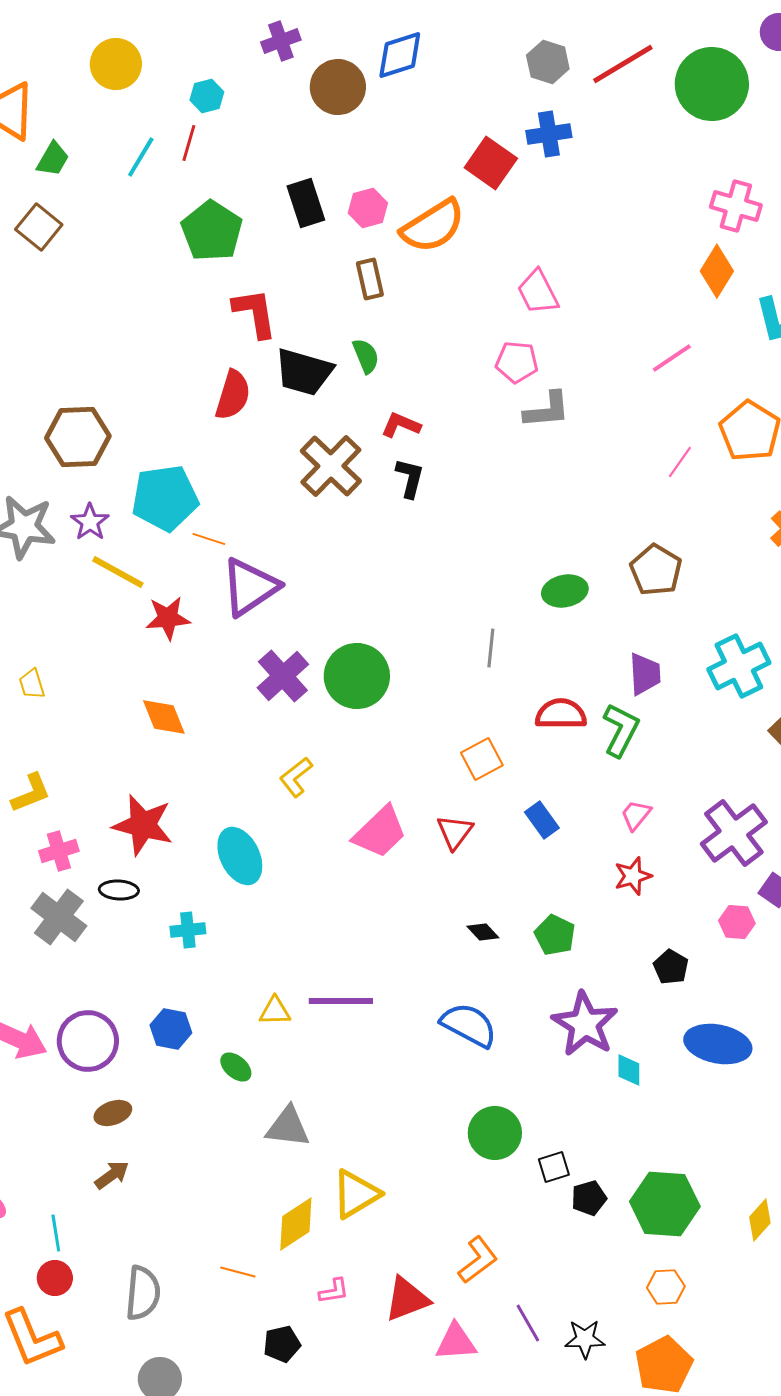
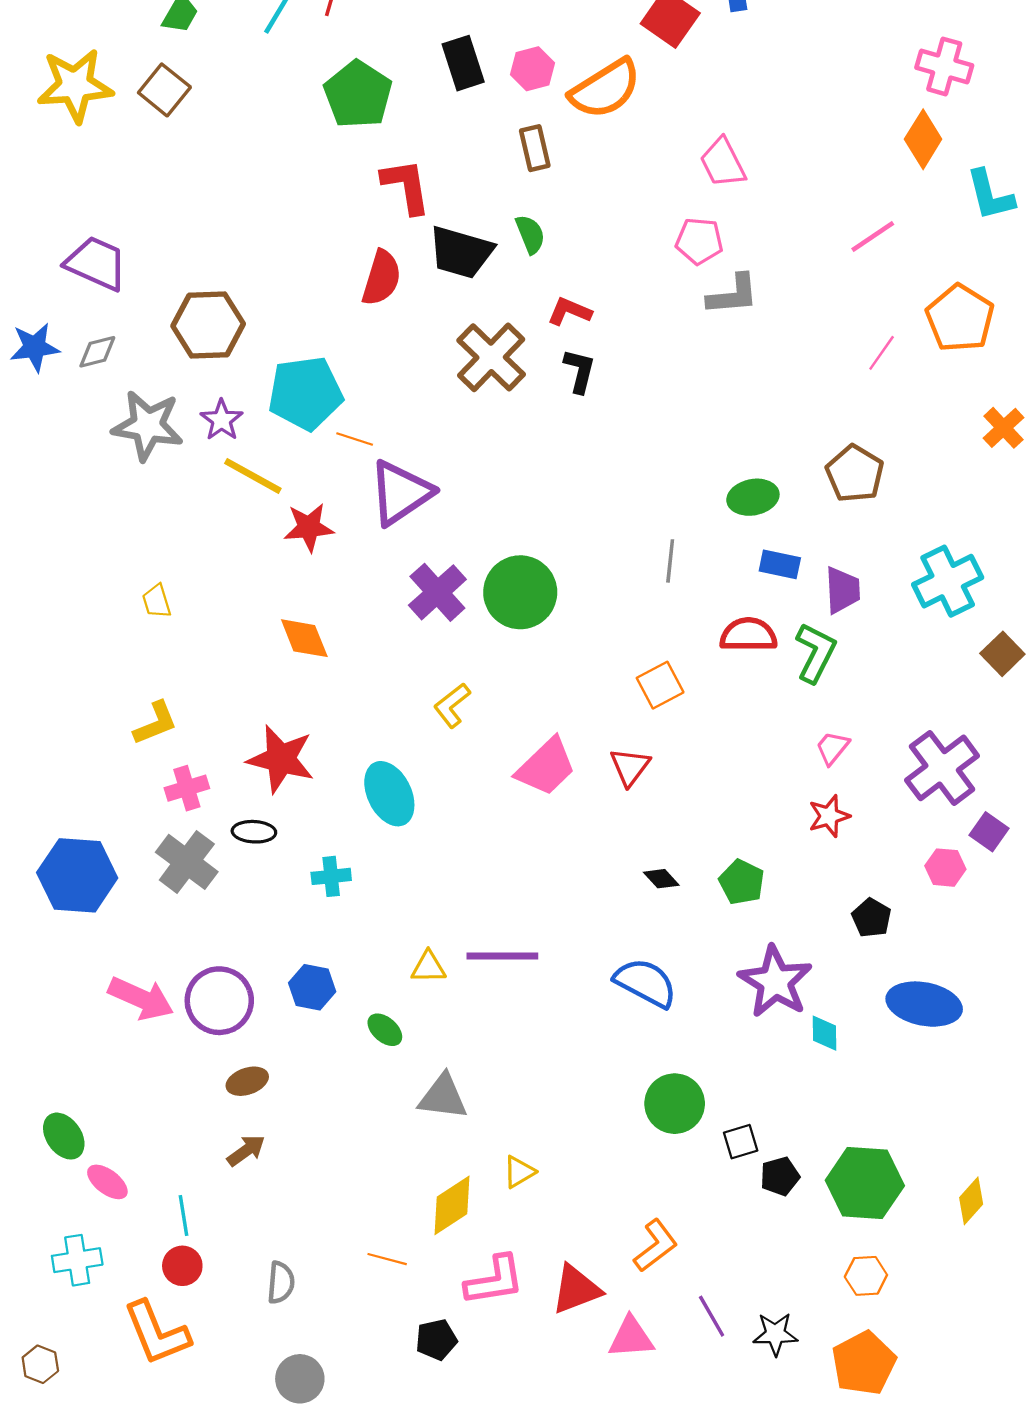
blue rectangle: (542, 820) -> (780, 564), moved, turned -42
yellow triangle: (356, 1194) -> (519, 1172), size x0.6
pink L-shape: (334, 1291) -> (495, 1280), size x1.8
gray semicircle: (143, 1293) -> (281, 1283), size x0.7

